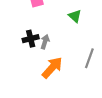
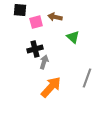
black cross: (31, 39) -> (35, 49), moved

